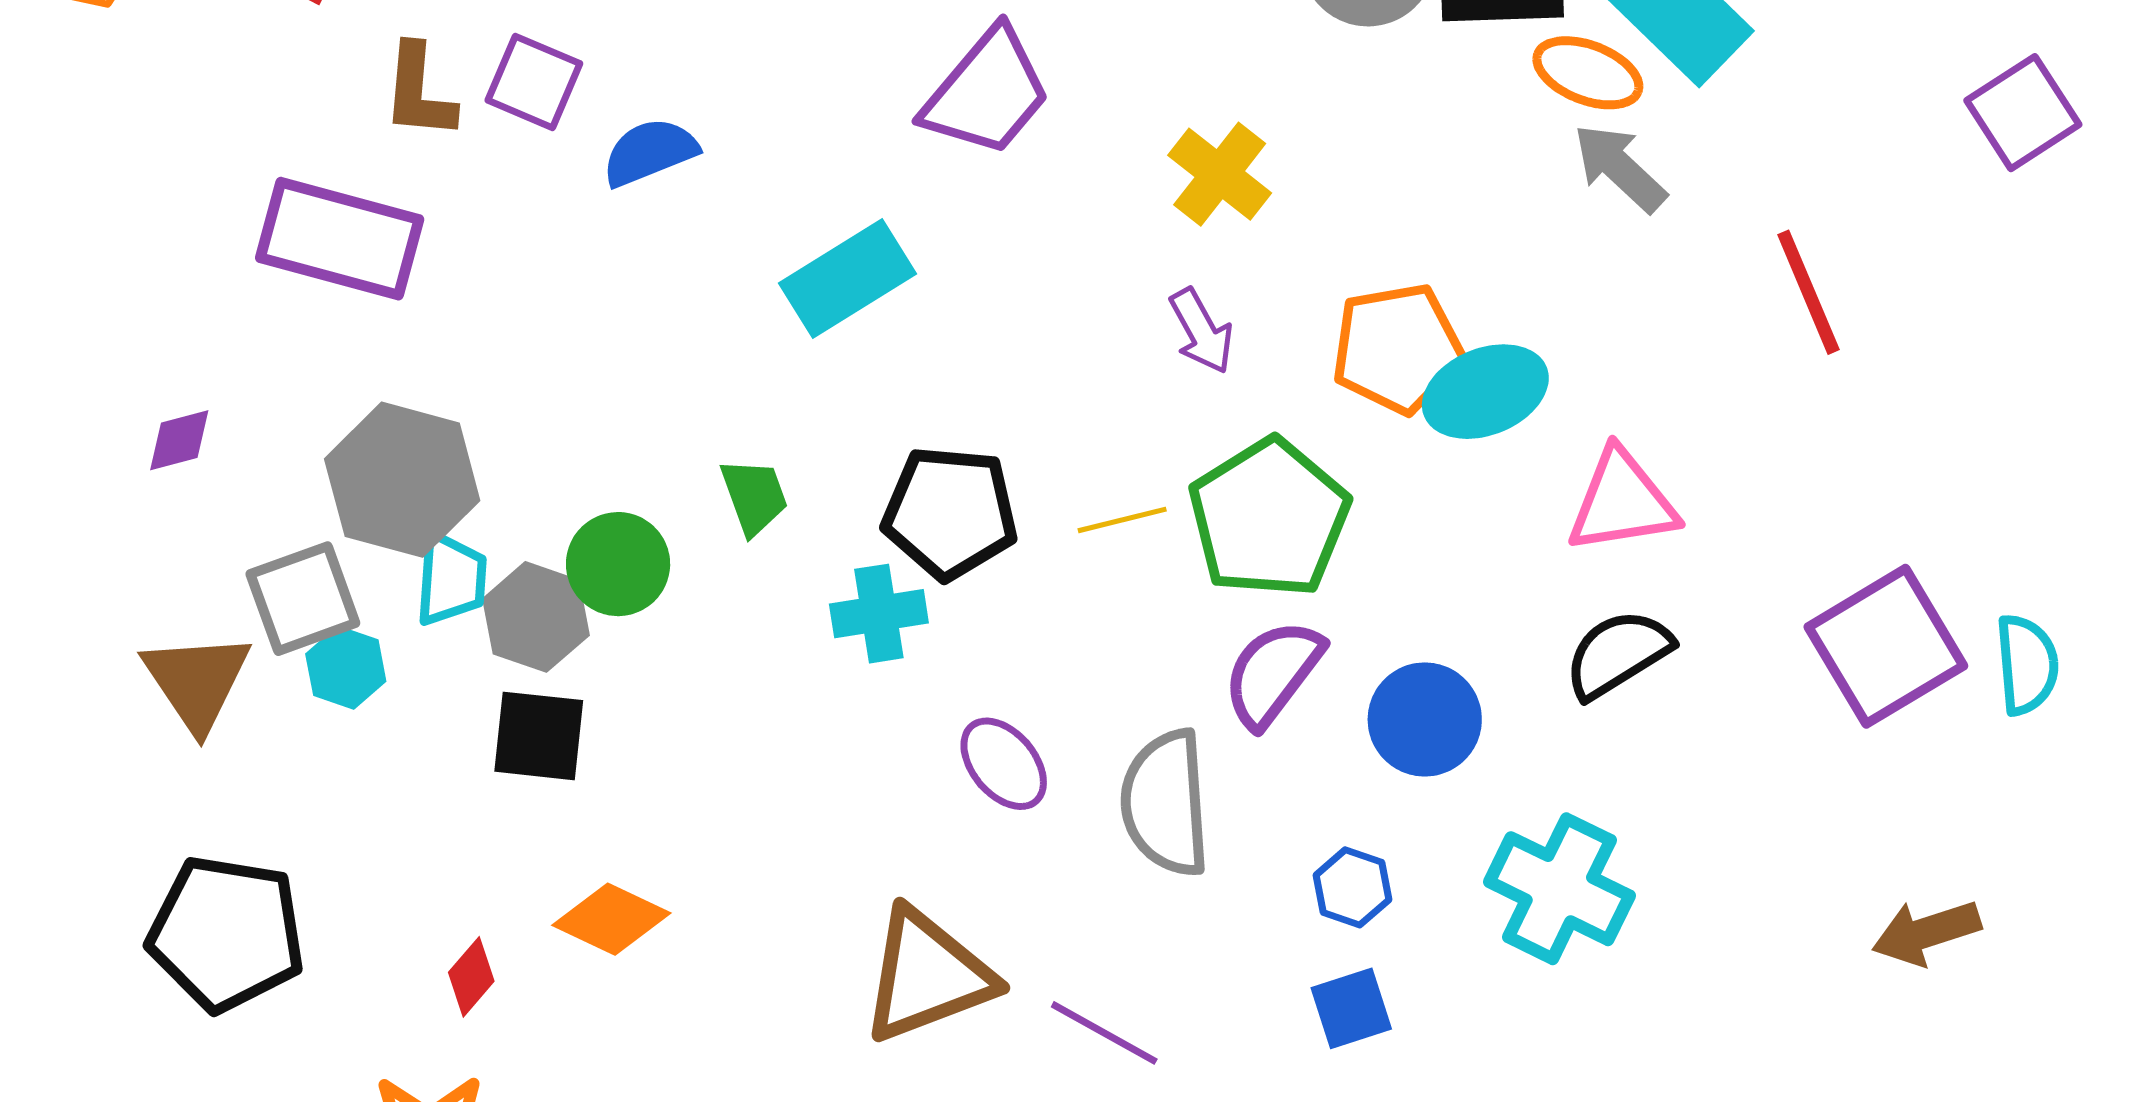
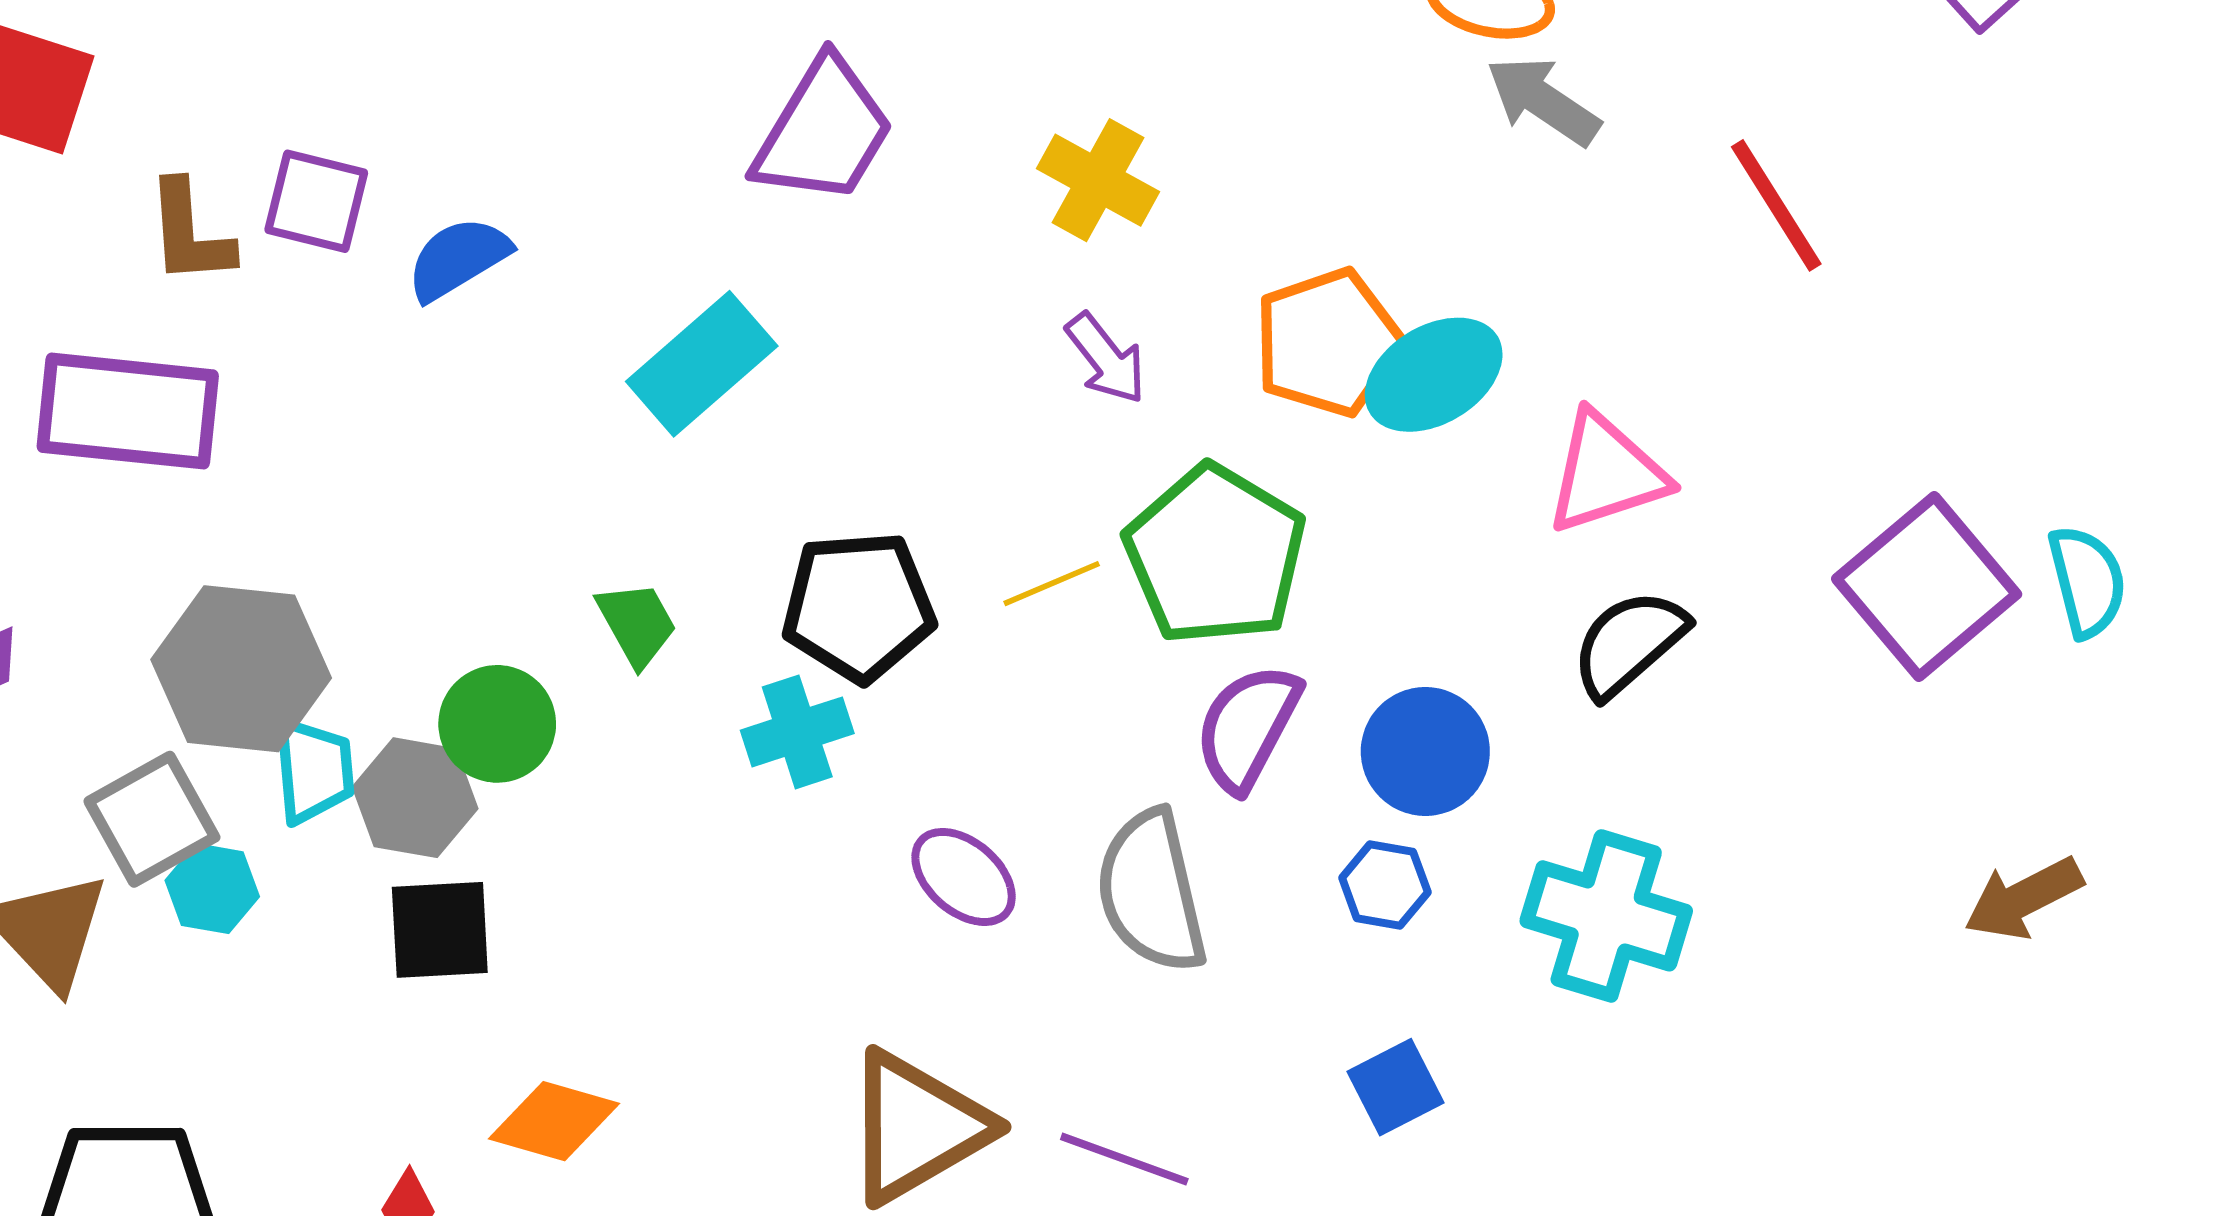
blue hexagon: (1352, 887) -> (1385, 885), moved

